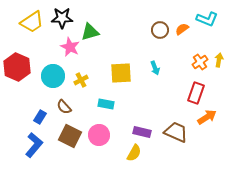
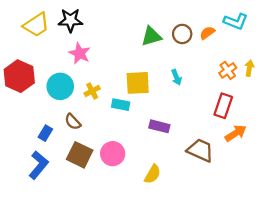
green triangle: (90, 32) -> (151, 36), moved
cyan rectangle: (106, 104) -> (121, 105), moved
purple rectangle: (142, 132) -> (159, 126), moved

